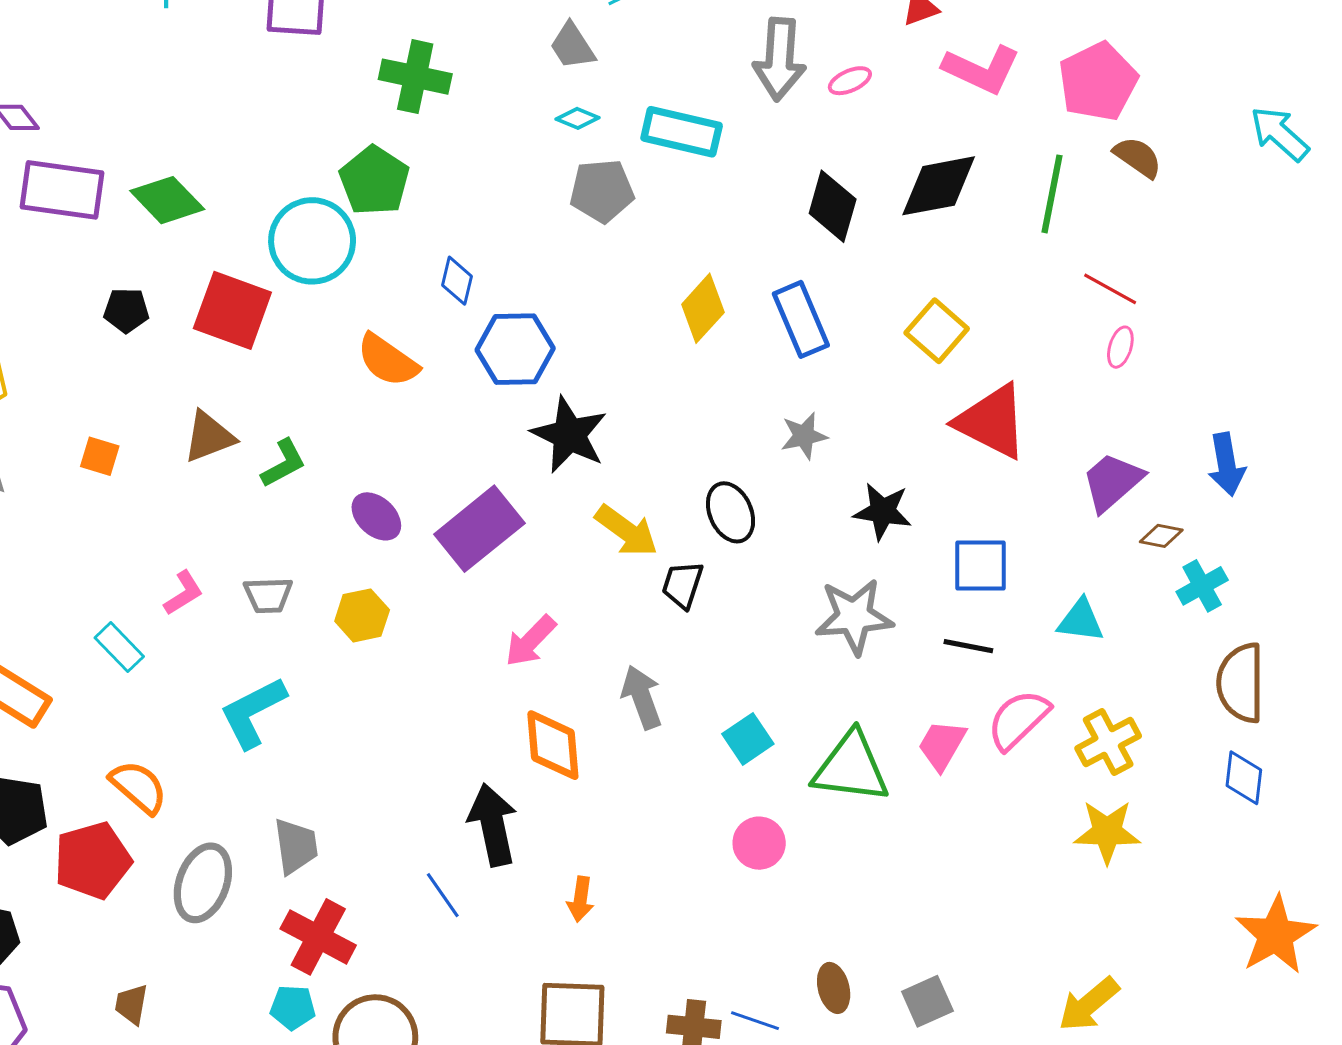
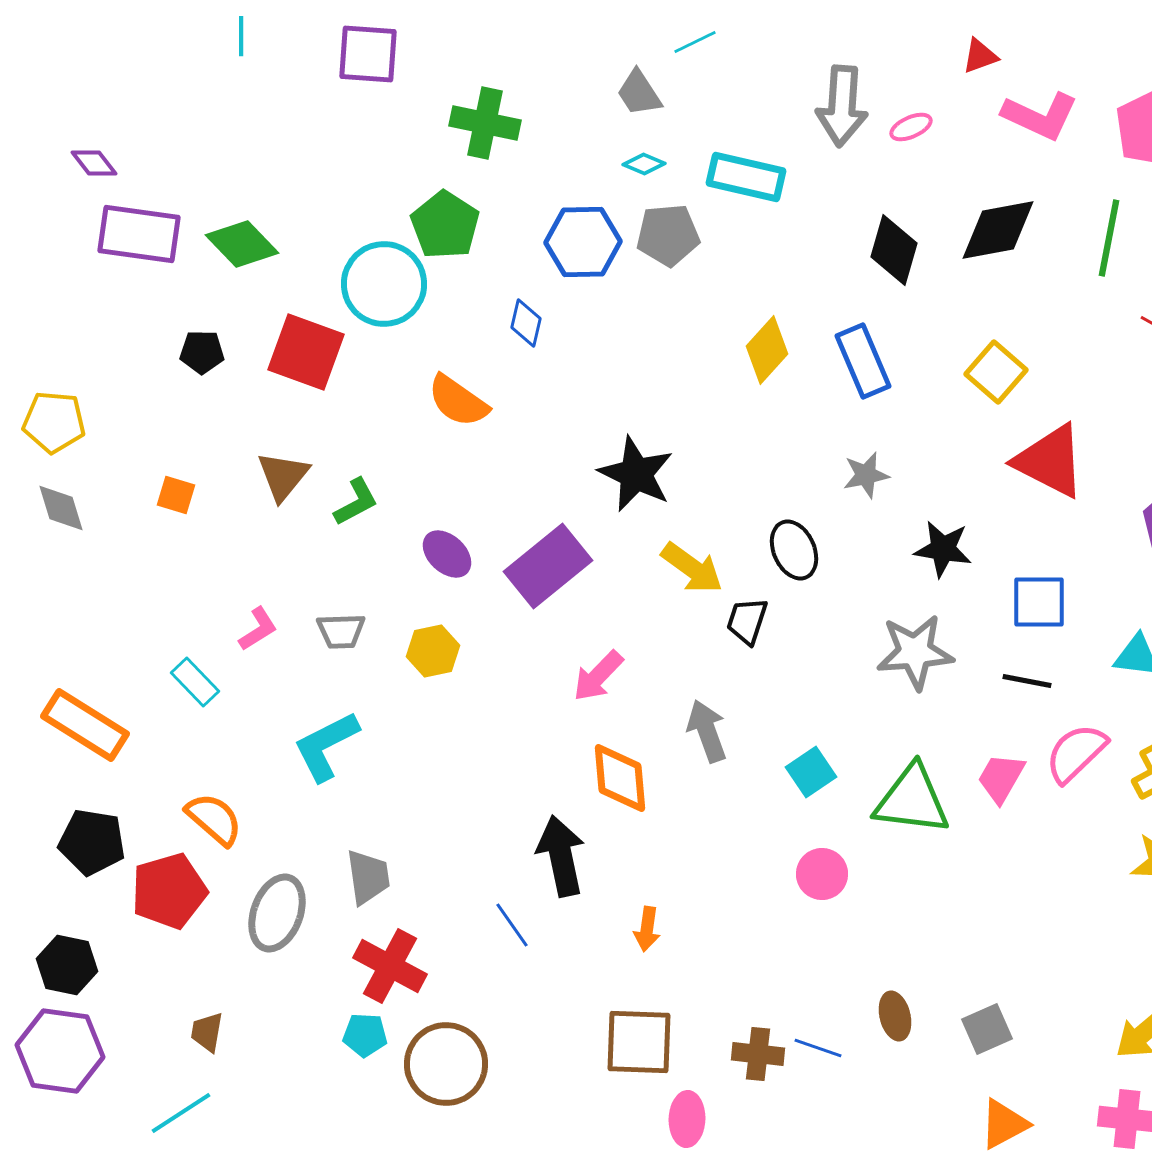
blue hexagon: (515, 349) -> (583, 242), moved
brown triangle: (209, 437) -> (283, 476), turned -30

